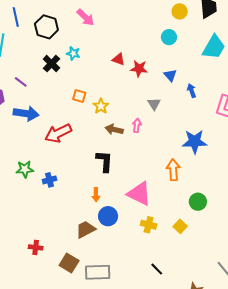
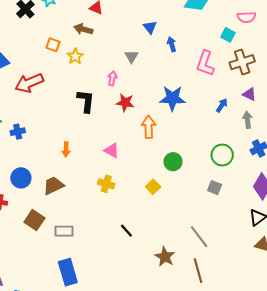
red star: (139, 69) -> (125, 103), moved
brown arrow: (114, 130) -> (83, 29), moved
black L-shape: (104, 161) -> (86, 101), moved
pink triangle: (139, 194) -> (112, 150), size x0.6
blue circle: (108, 216) -> (21, 178), moved
yellow cross: (149, 225) -> (106, 184), moved
gray rectangle: (98, 272) -> (64, 231), size x0.7

